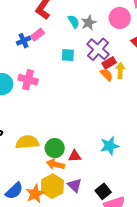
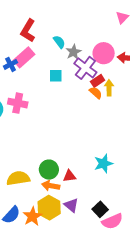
pink circle: (120, 18) -> (104, 53), moved
gray star: (89, 23) -> (74, 52), moved
pink rectangle: (38, 35) -> (24, 57), size x1.5
yellow semicircle: (27, 142) -> (18, 178), moved

